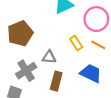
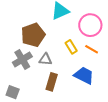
brown pentagon: (20, 33) -> (33, 35), moved
gray cross: (26, 71) -> (22, 60), moved

